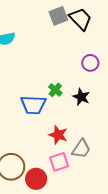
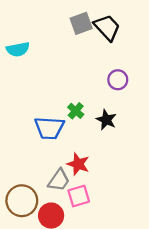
gray trapezoid: (81, 149) -> (59, 180), moved

